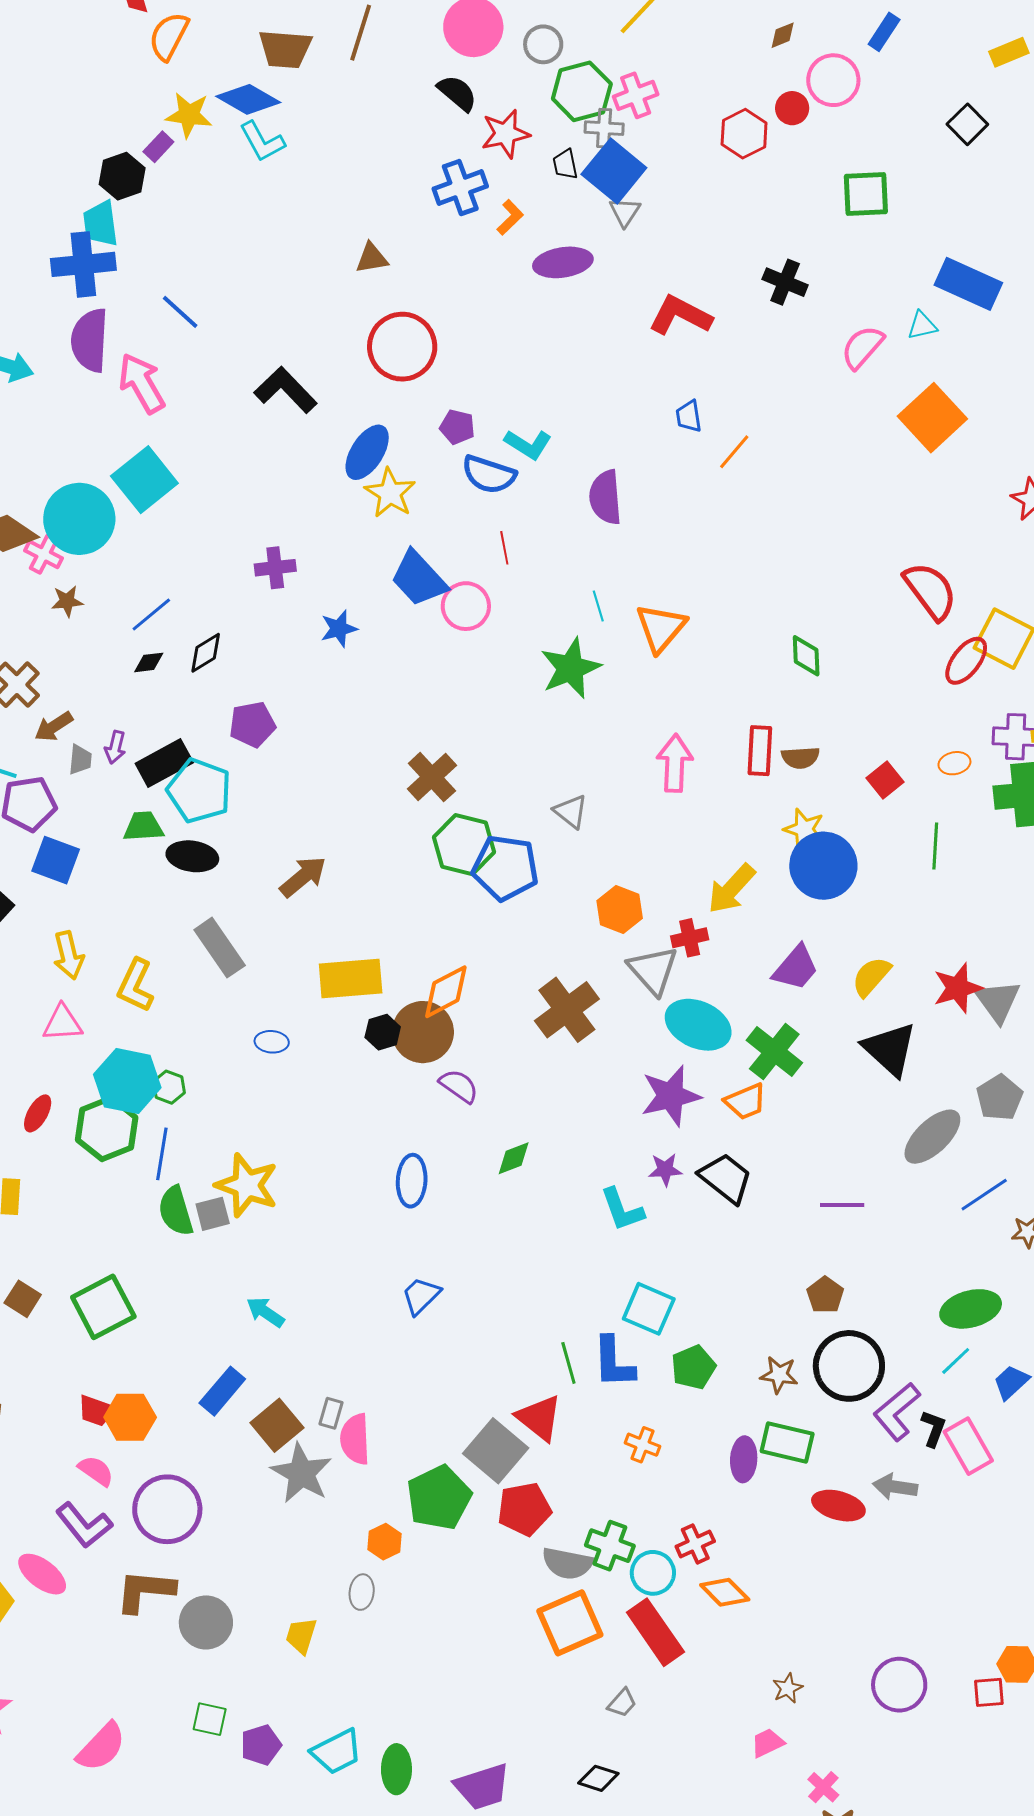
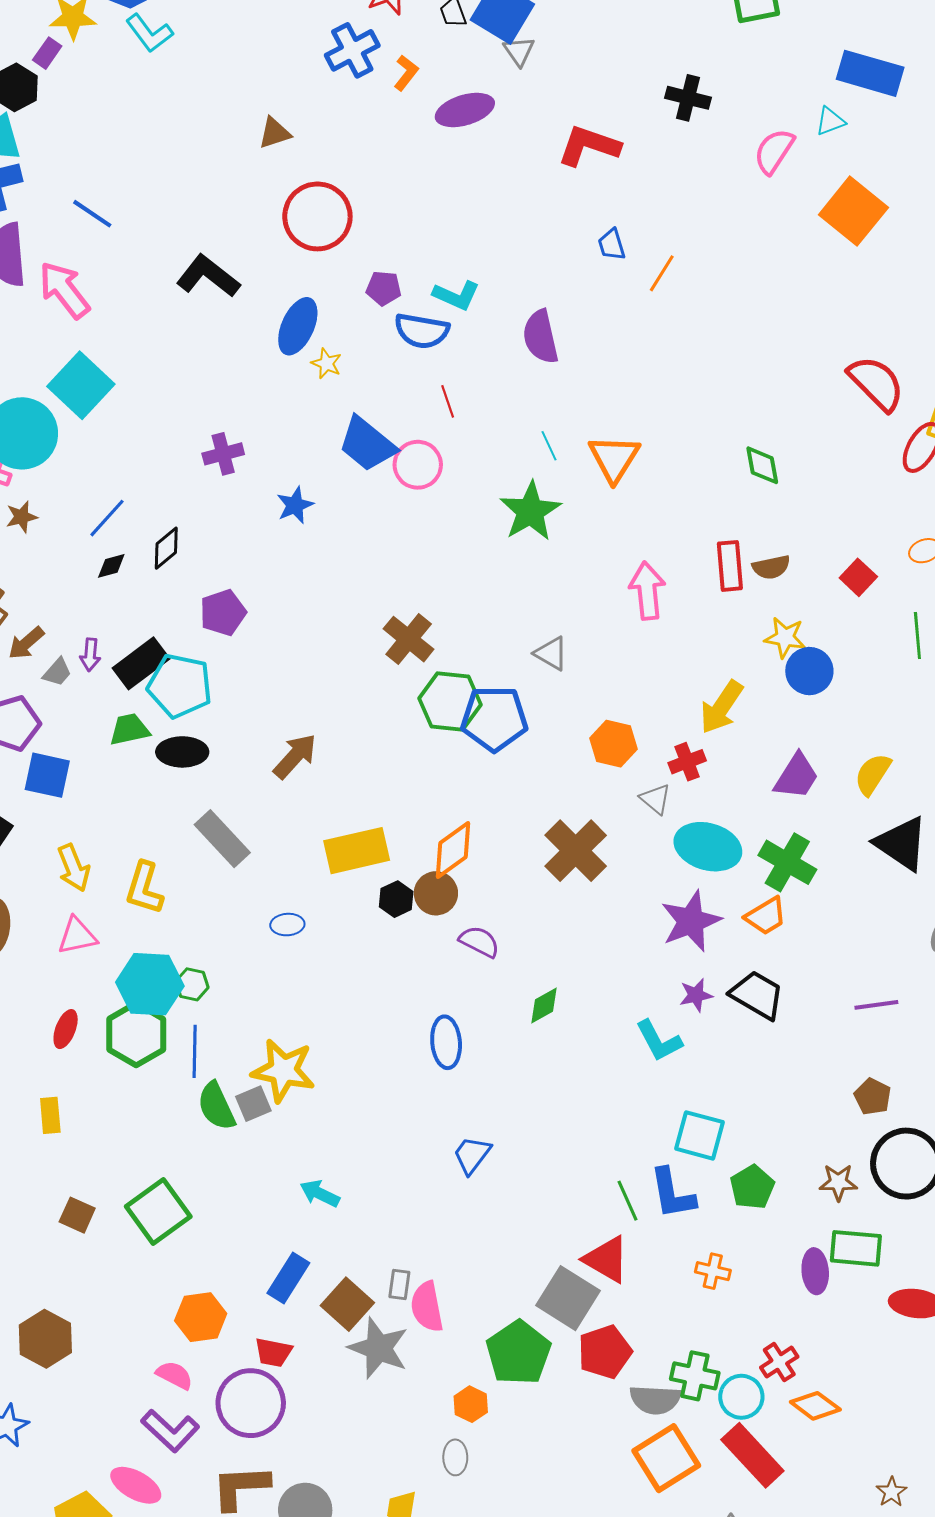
yellow star: (390, 493) -> (326, 363), size x0.6
gray trapezoid: (80, 760) -> (57, 672), turned 44
blue circle: (823, 866) -> (809, 671), size x0.7
gray triangle: (653, 970) -> (655, 799), size x0.6
brown circle: (423, 1032) -> (436, 893), size x0.7
red trapezoid: (96, 1411) -> (273, 1352), moved

